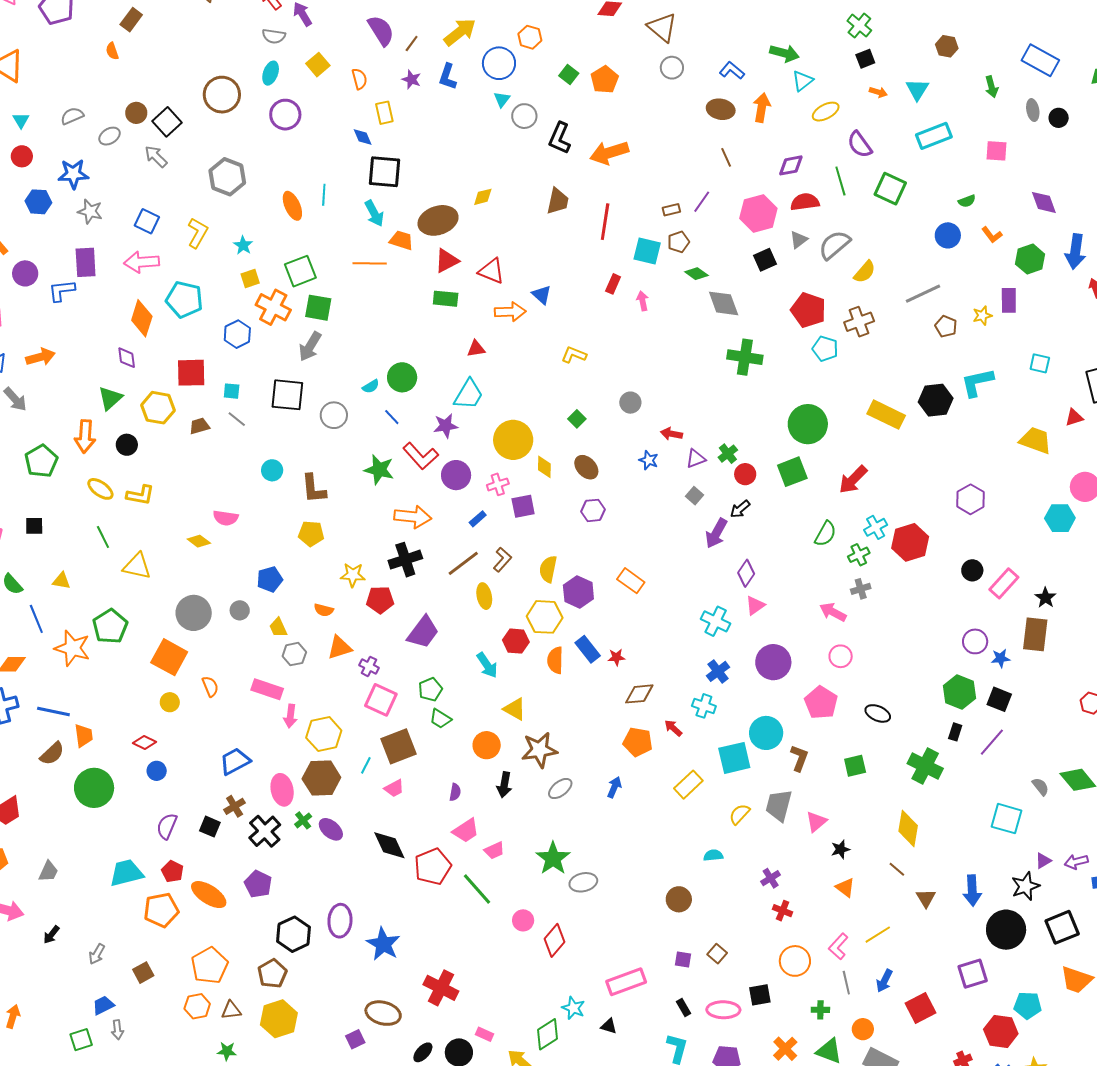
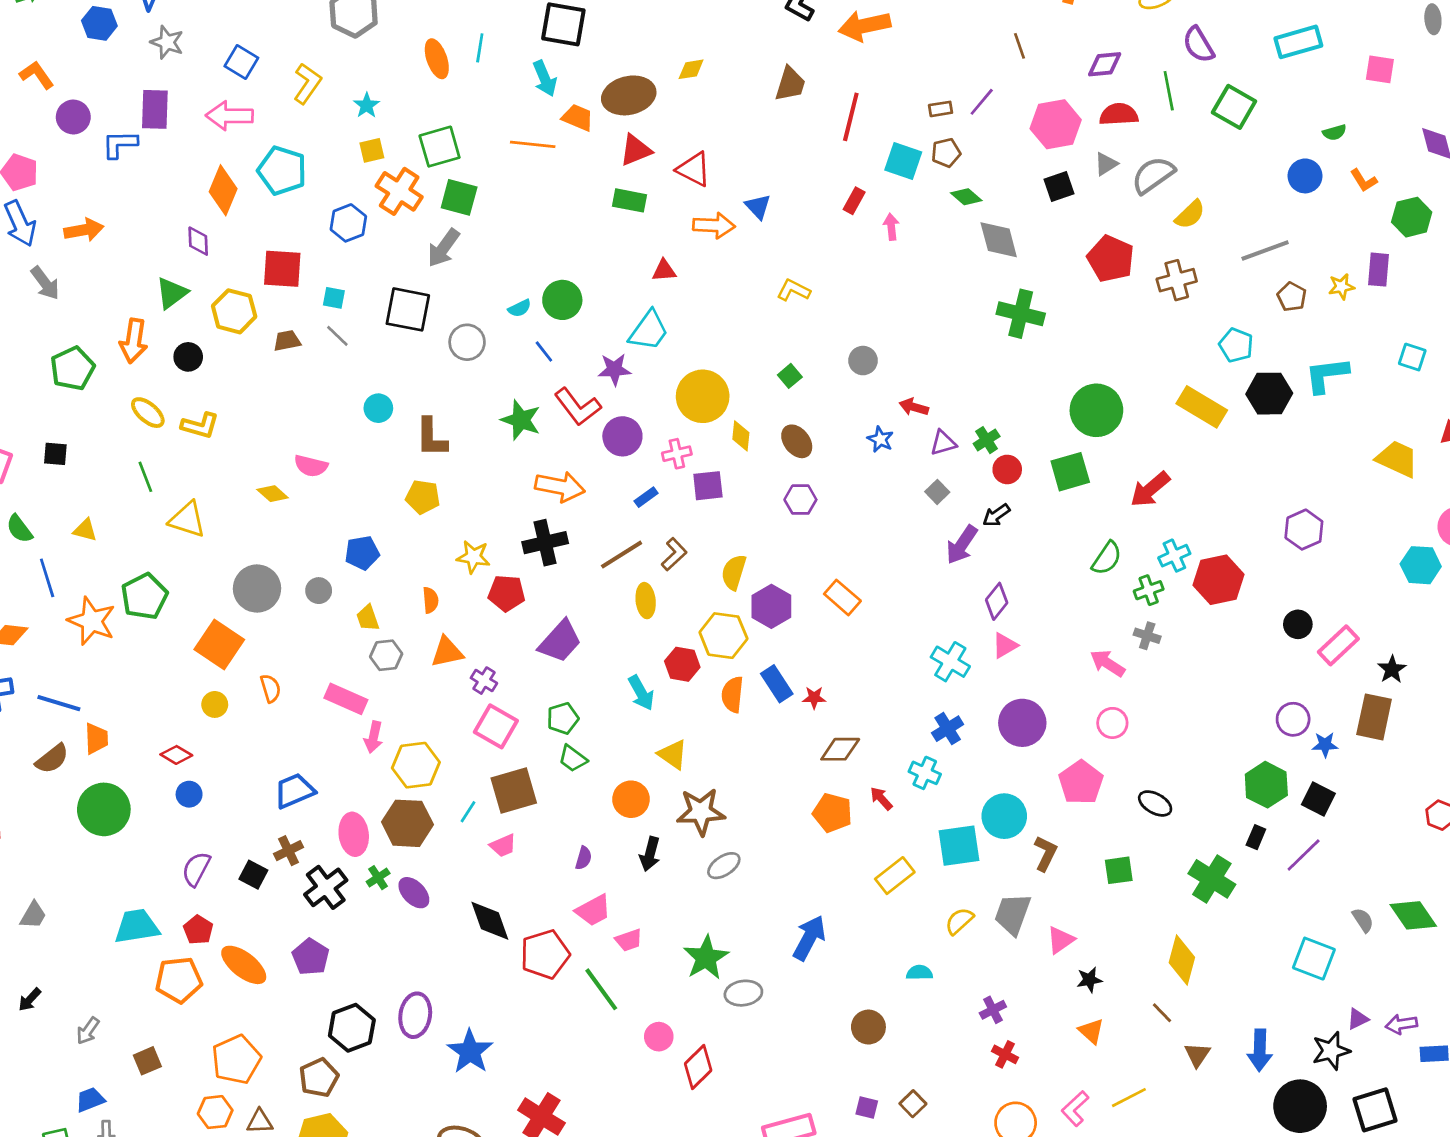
cyan pentagon: (825, 349) -> (1236, 345), moved
gray cross: (861, 589) -> (1147, 636), turned 30
orange semicircle: (324, 610) -> (430, 600), turned -114
blue arrow: (614, 787) -> (809, 938), moved, size x1.6

